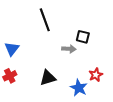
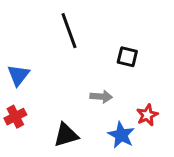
gray arrow: (69, 49) -> (101, 97), moved
black triangle: (48, 78) -> (66, 135), moved

